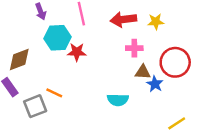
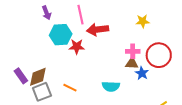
red arrow: (123, 19) -> (98, 29), moved
pink cross: (134, 48) -> (133, 51), moved
brown diamond: (19, 60) -> (38, 77), moved
orange line: (54, 93) -> (70, 88), moved

